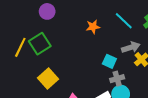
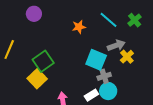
green square: (40, 44) -> (43, 61), moved
cyan square: (109, 61) -> (96, 60), size x1.5

